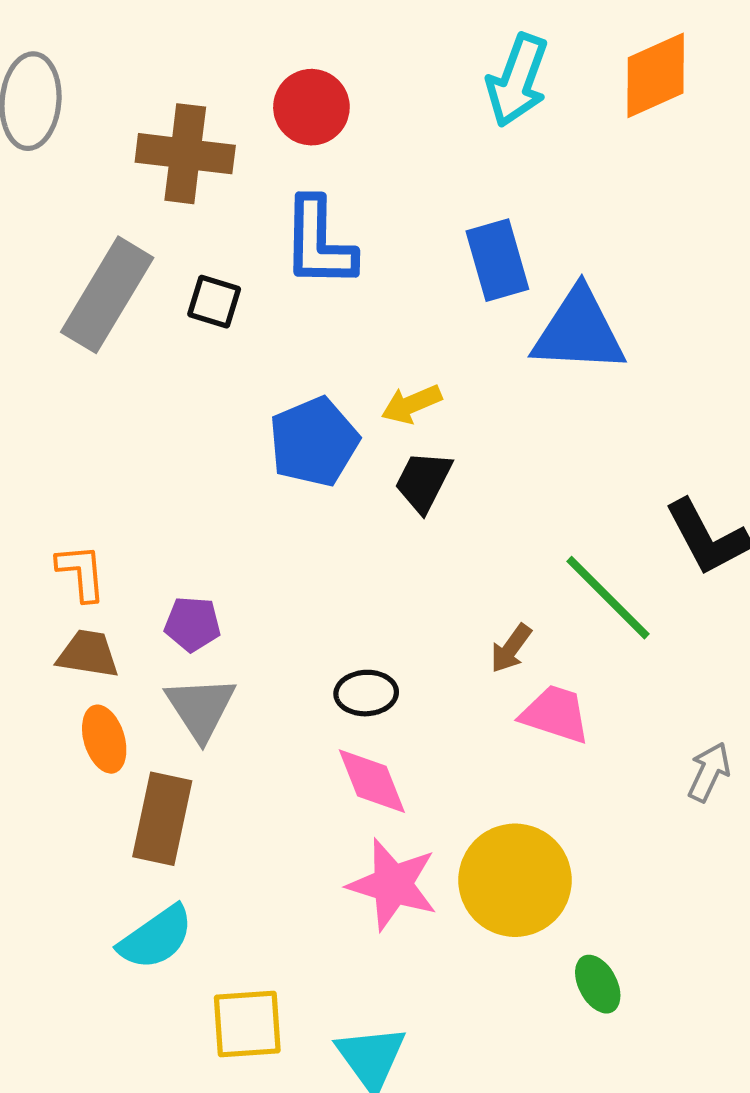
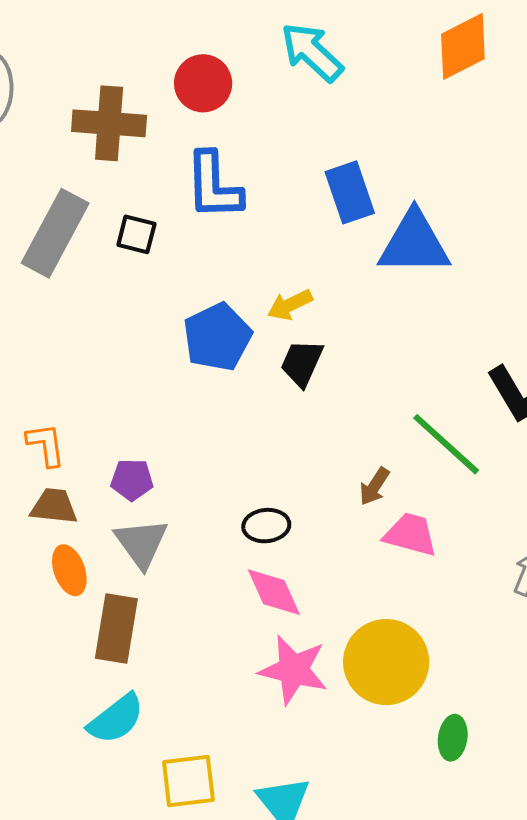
cyan arrow: (517, 80) -> (312, 52), moved, turned 116
green ellipse: (598, 984) -> (453, 738), turned 39

